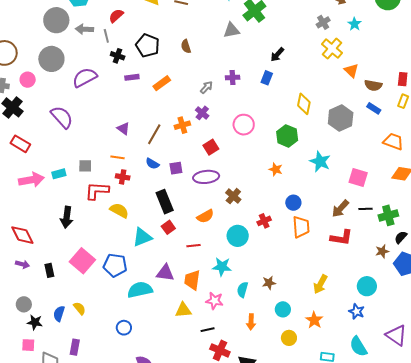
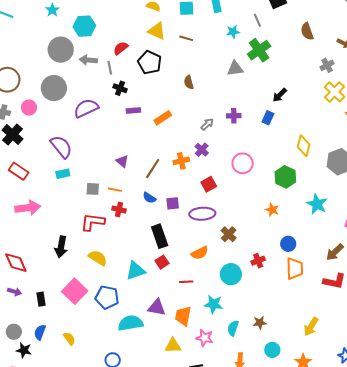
black pentagon: (148, 45) -> (150, 62), moved
gray square: (85, 166) -> (93, 189), moved
cyan rectangle: (59, 174) -> (63, 174), moved
yellow semicircle: (119, 210) -> (98, 258), moved
blue semicircle: (59, 314) -> (40, 332), moved

